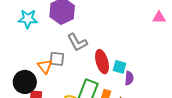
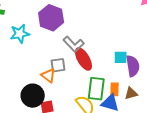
red ellipse: (102, 62) -> (83, 59), moved
purple semicircle: (129, 78) -> (133, 66), size x1.5

